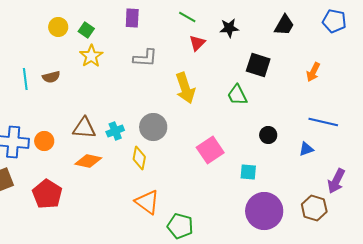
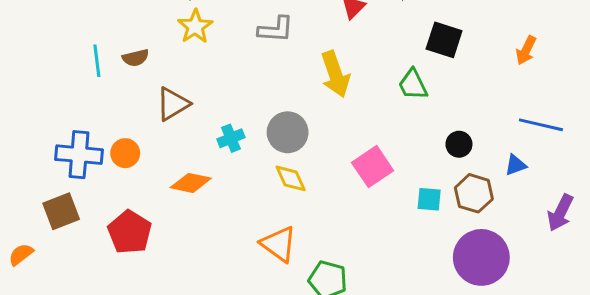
brown triangle: (84, 128) -> (173, 104), moved, turned -35
yellow diamond: (139, 158) -> (291, 178), moved, turned -35
brown hexagon: (314, 208) -> (474, 193), moved
purple circle: (264, 211) -> (481, 257), moved

